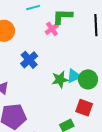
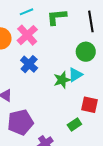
pink cross: (52, 29) -> (27, 35), moved, size x1.5
green circle: (88, 79) -> (86, 52), moved

